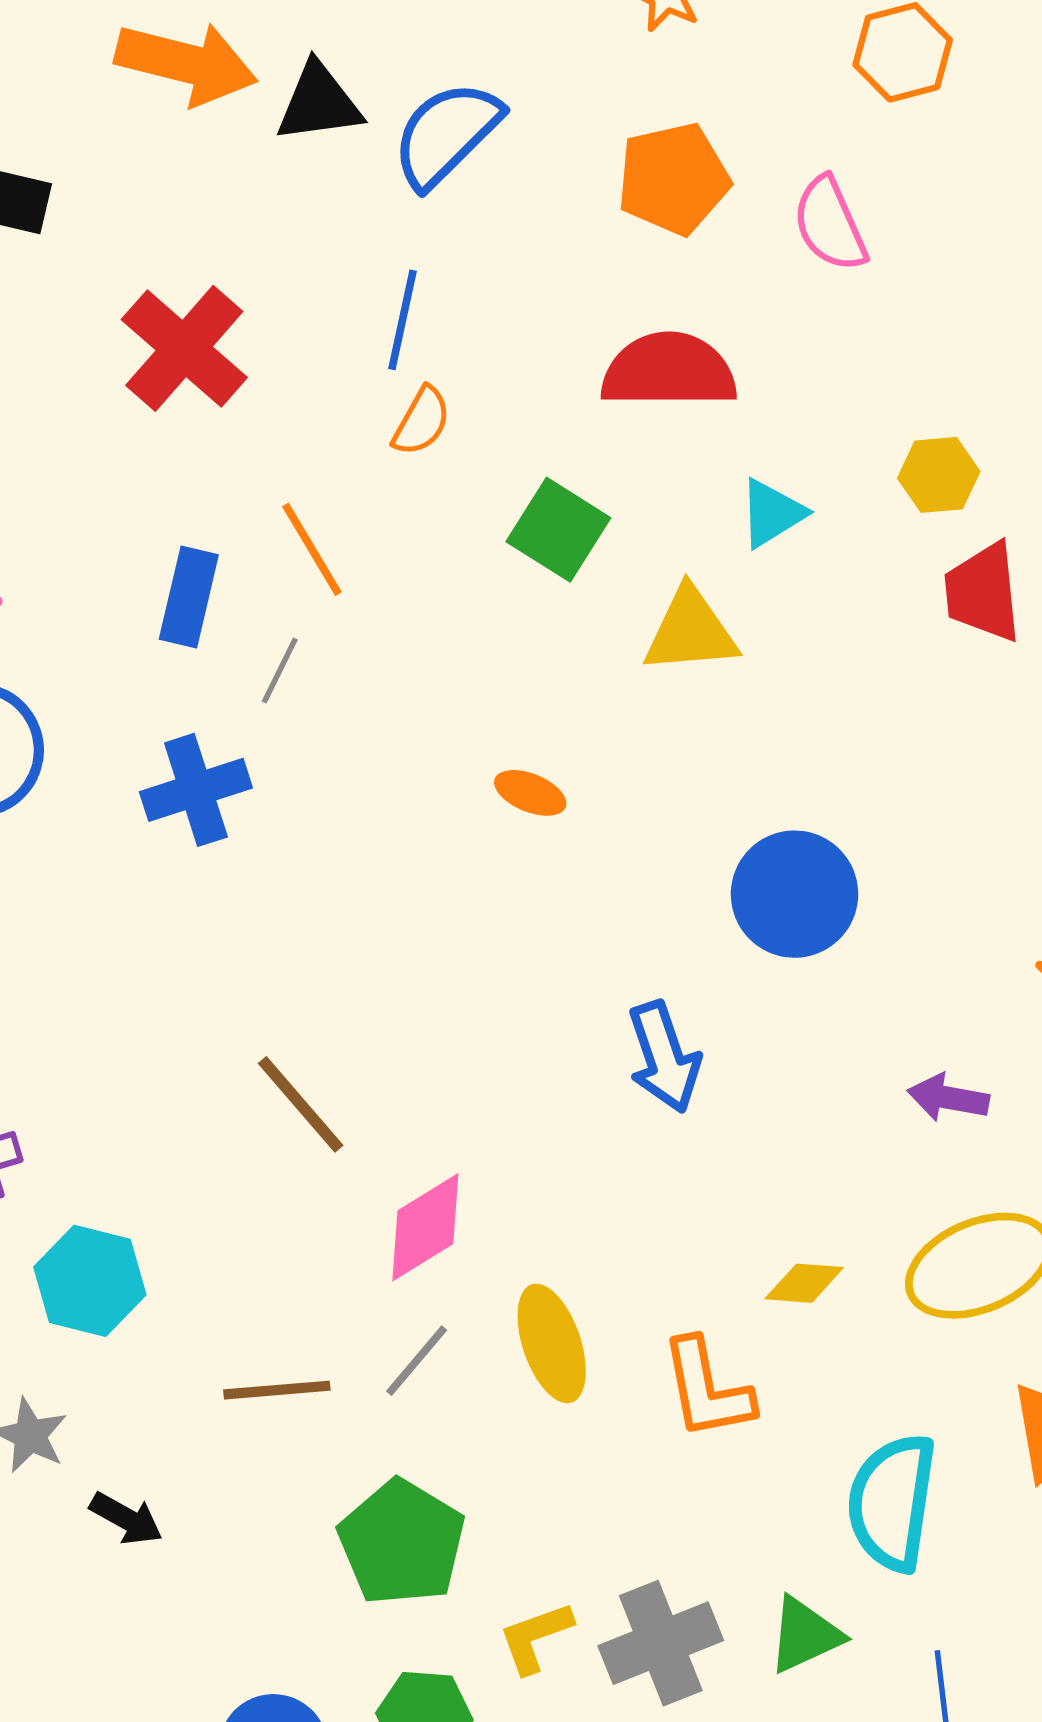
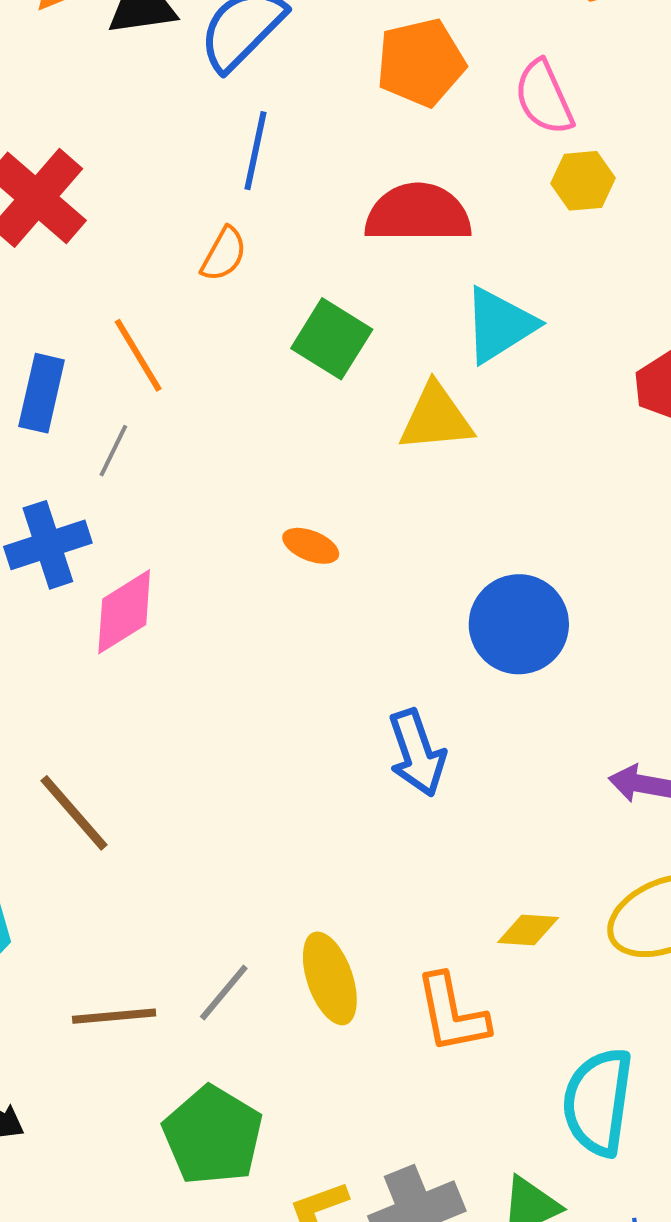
blue line: (403, 320) -> (255, 151), moved
yellow hexagon: (939, 475) -> (583, 181), moved
cyan triangle: (772, 513) -> (499, 325), size x1.4
brown line: (301, 1104) -> (74, 813), moved
pink diamond: (425, 1227) -> (124, 612), moved

